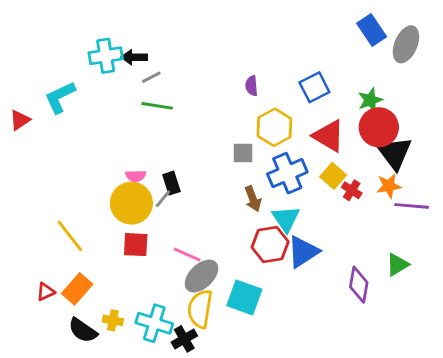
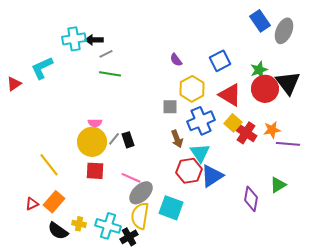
purple semicircle: (252, 86) -> (176, 60), turned -32
black triangle: (395, 153) -> (288, 83), moved
black rectangle: (171, 183) -> (128, 140), moved
red cross: (352, 190) -> (246, 133), size x1.5

